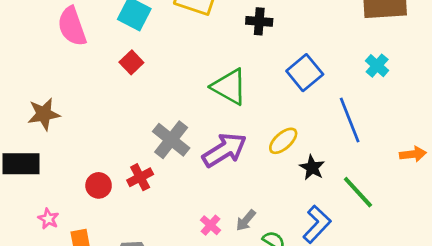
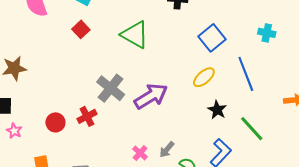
cyan cross: (377, 66) -> (267, 33), turned -30
green triangle: (229, 87) -> (135, 35), moved
yellow ellipse: (283, 141) -> (204, 77), moved
pink star: (48, 219) -> (14, 131), moved

